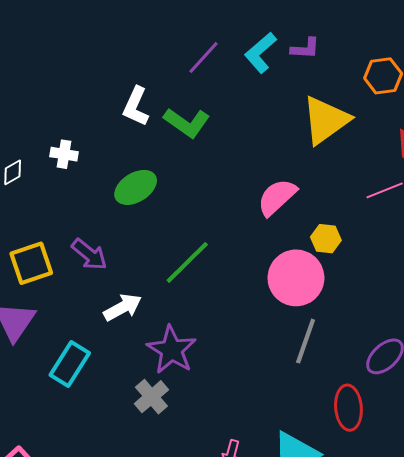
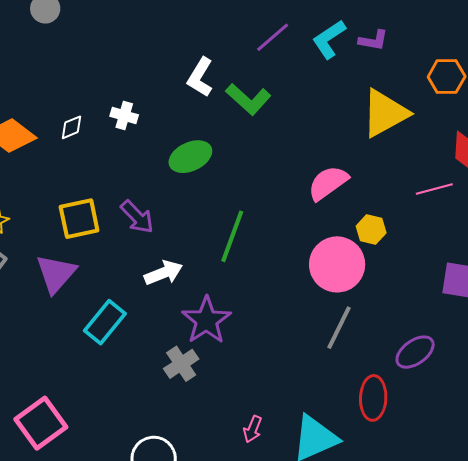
green line: (187, 262) -> (232, 236), turned -32

